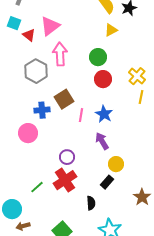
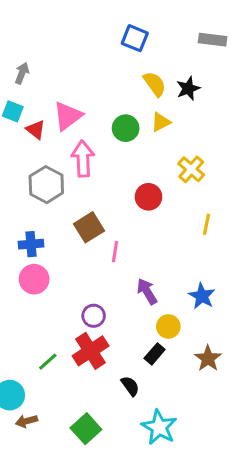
green circle: (98, 57) -> (126, 128), moved
yellow cross: (137, 76) -> (191, 169), moved
blue cross: (42, 110) -> (31, 244), moved
blue star: (104, 114) -> (202, 296), moved
brown star: (142, 197) -> (208, 358), moved
black semicircle: (91, 203) -> (130, 386), turned -32

